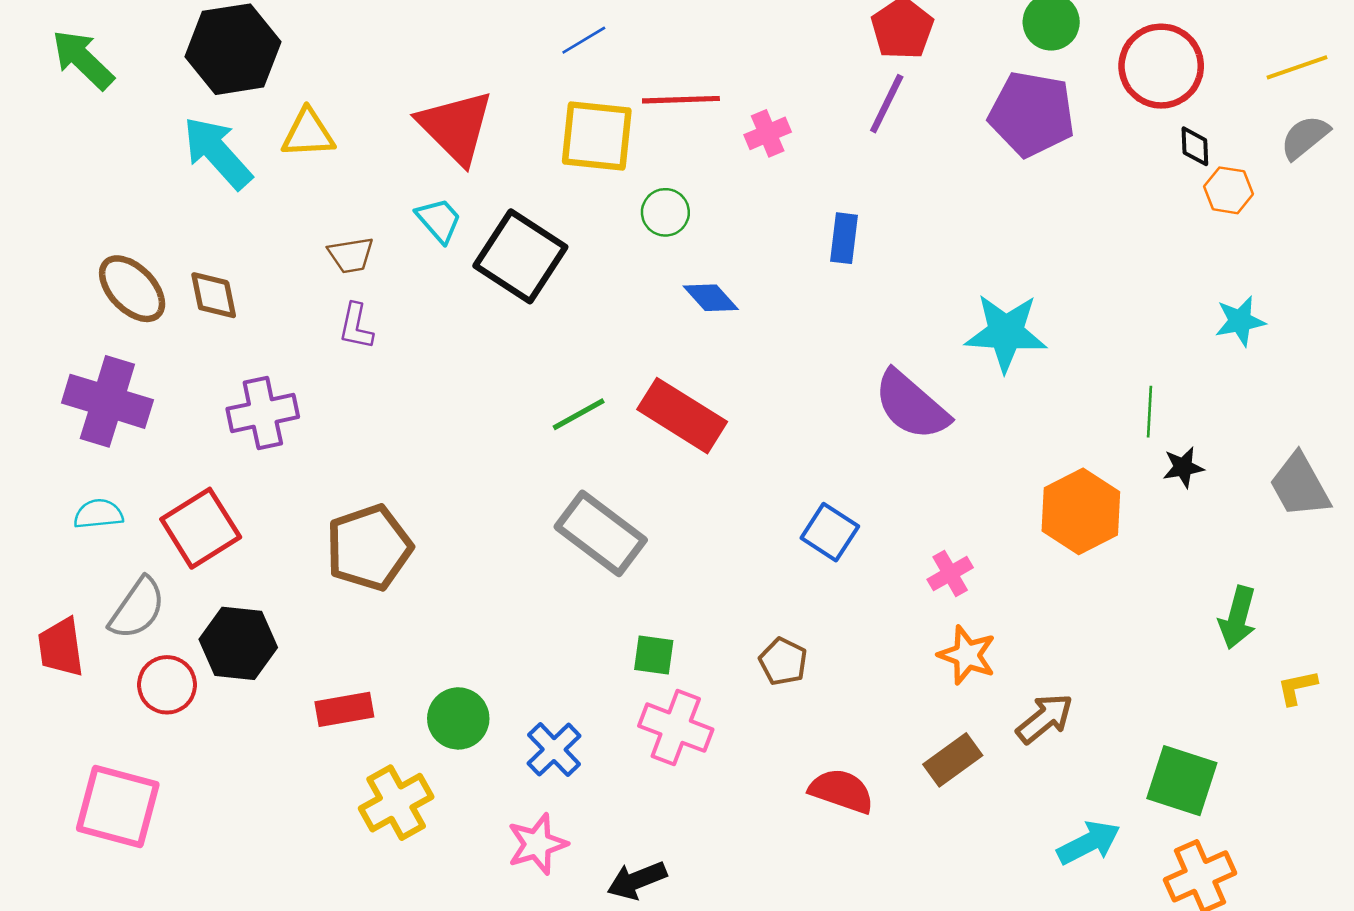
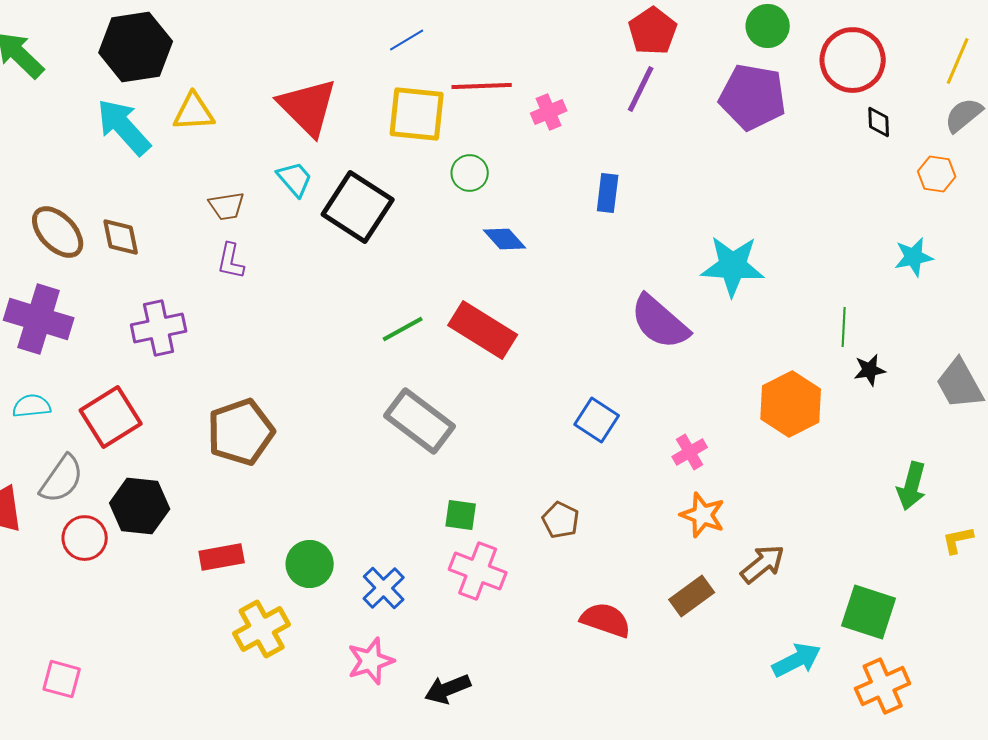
yellow line: (1297, 67) -> (958, 61), turned -48
orange hexagon: (1228, 190) -> (937, 174), moved
pink square: (118, 807) -> (62, 679), moved, size x0.6

